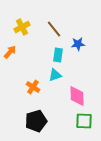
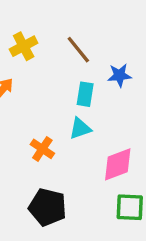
pink diamond: (77, 96) -> (118, 164), turned 70
black pentagon: (36, 121) -> (48, 207), turned 30

